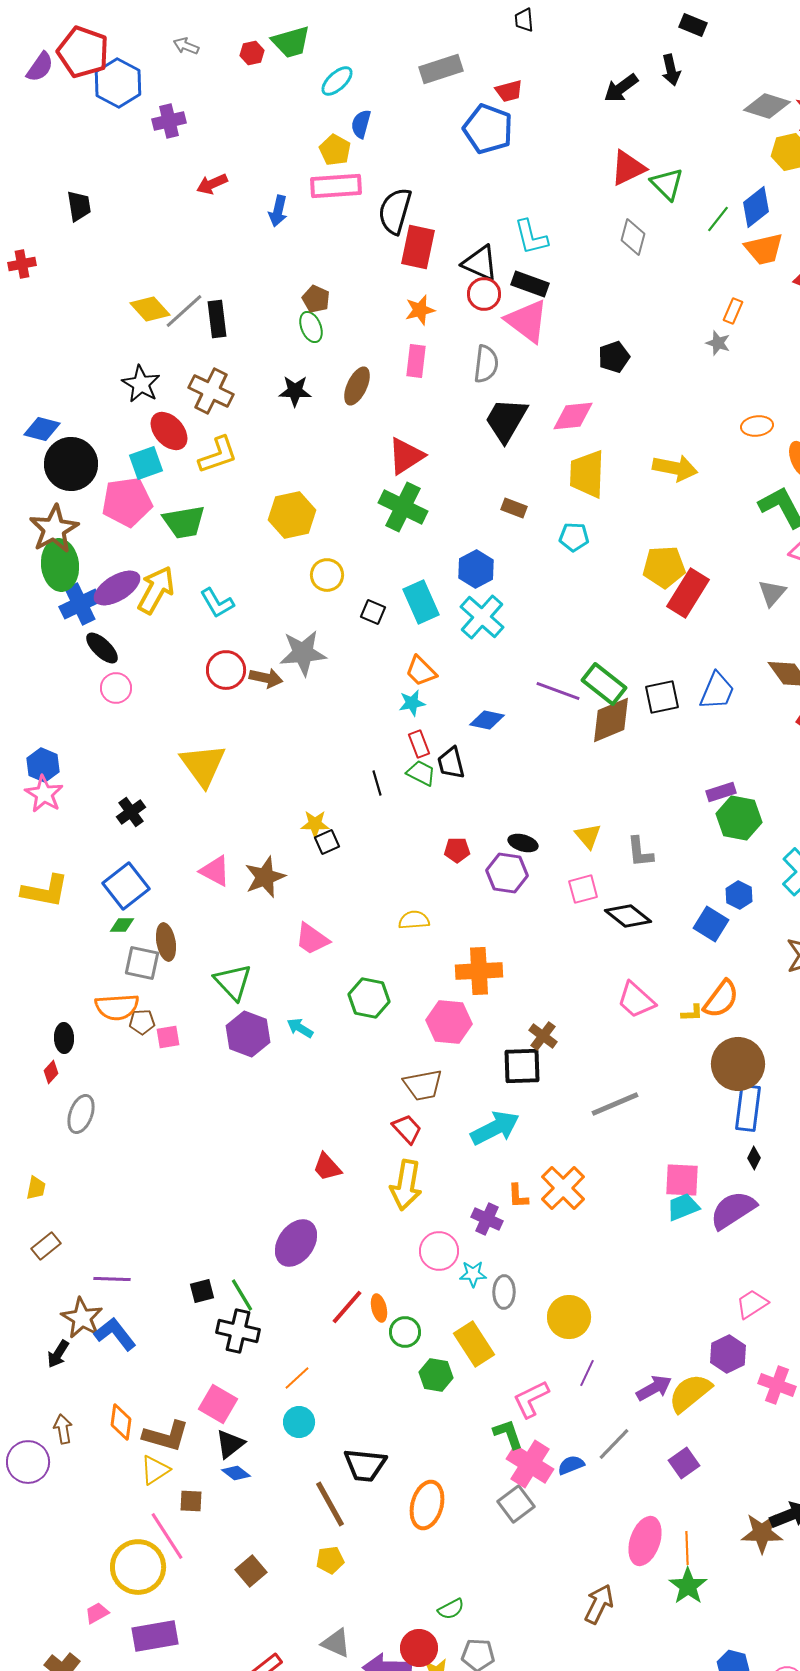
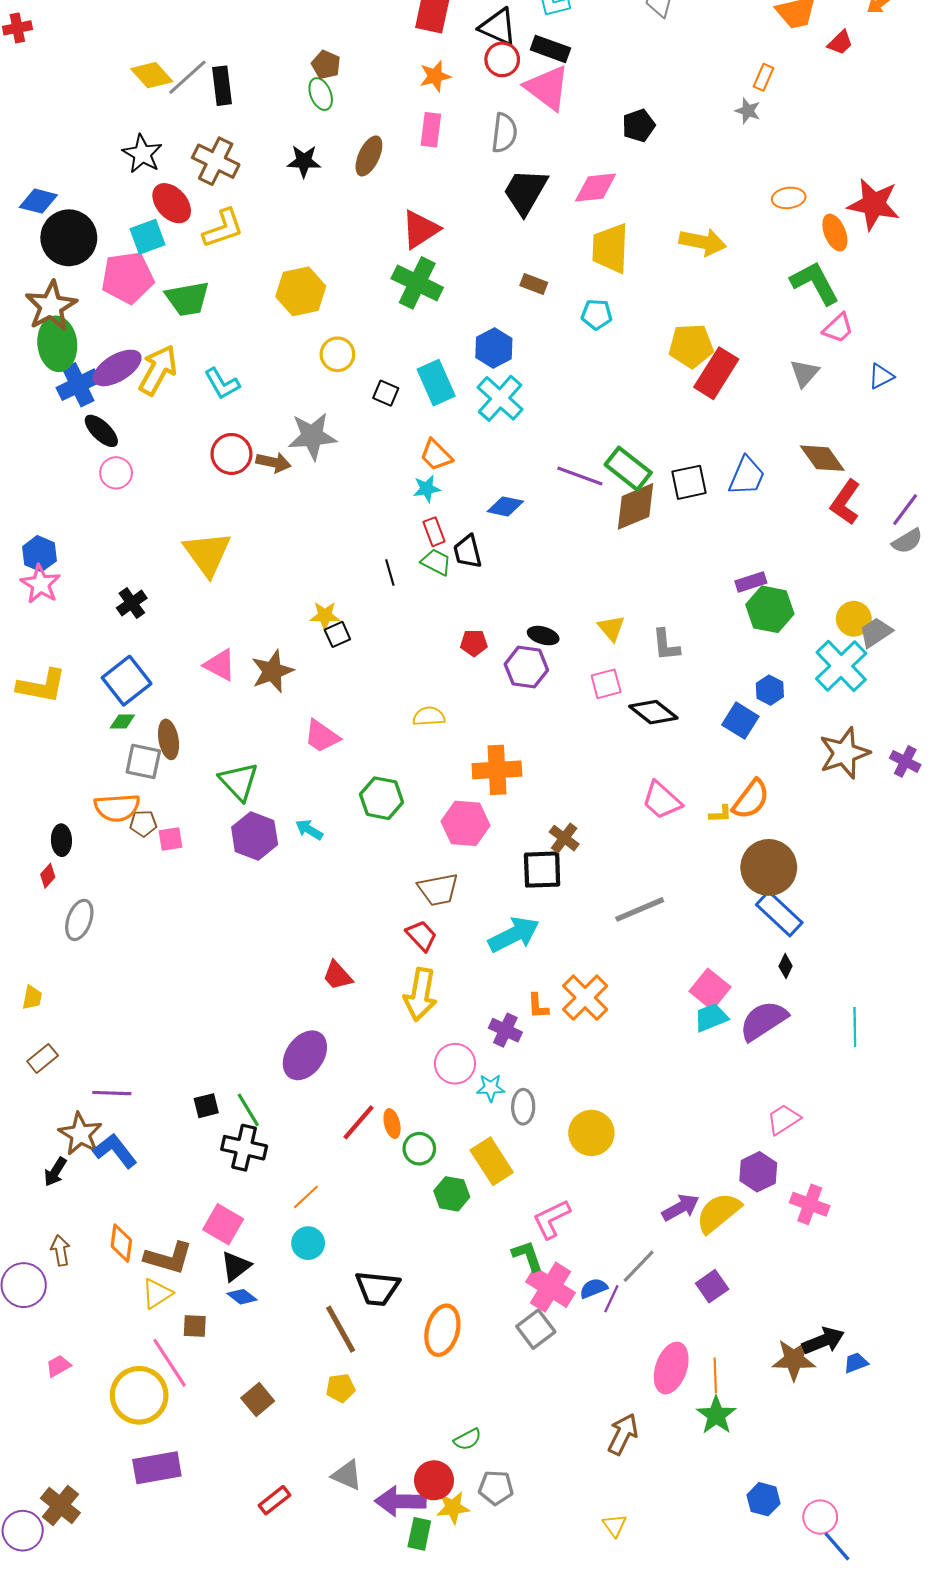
blue rectangle: (748, 1108) -> (779, 914), turned -54
pink square: (682, 1180) -> (710, 989), turned 36
purple line: (587, 1373) -> (611, 1299), moved
pink trapezoid: (97, 1613) -> (58, 1366), moved

